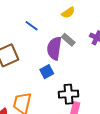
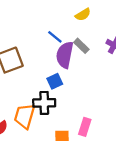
blue line: (32, 26) -> (55, 37), moved
black cross: (69, 94) -> (44, 103), moved

